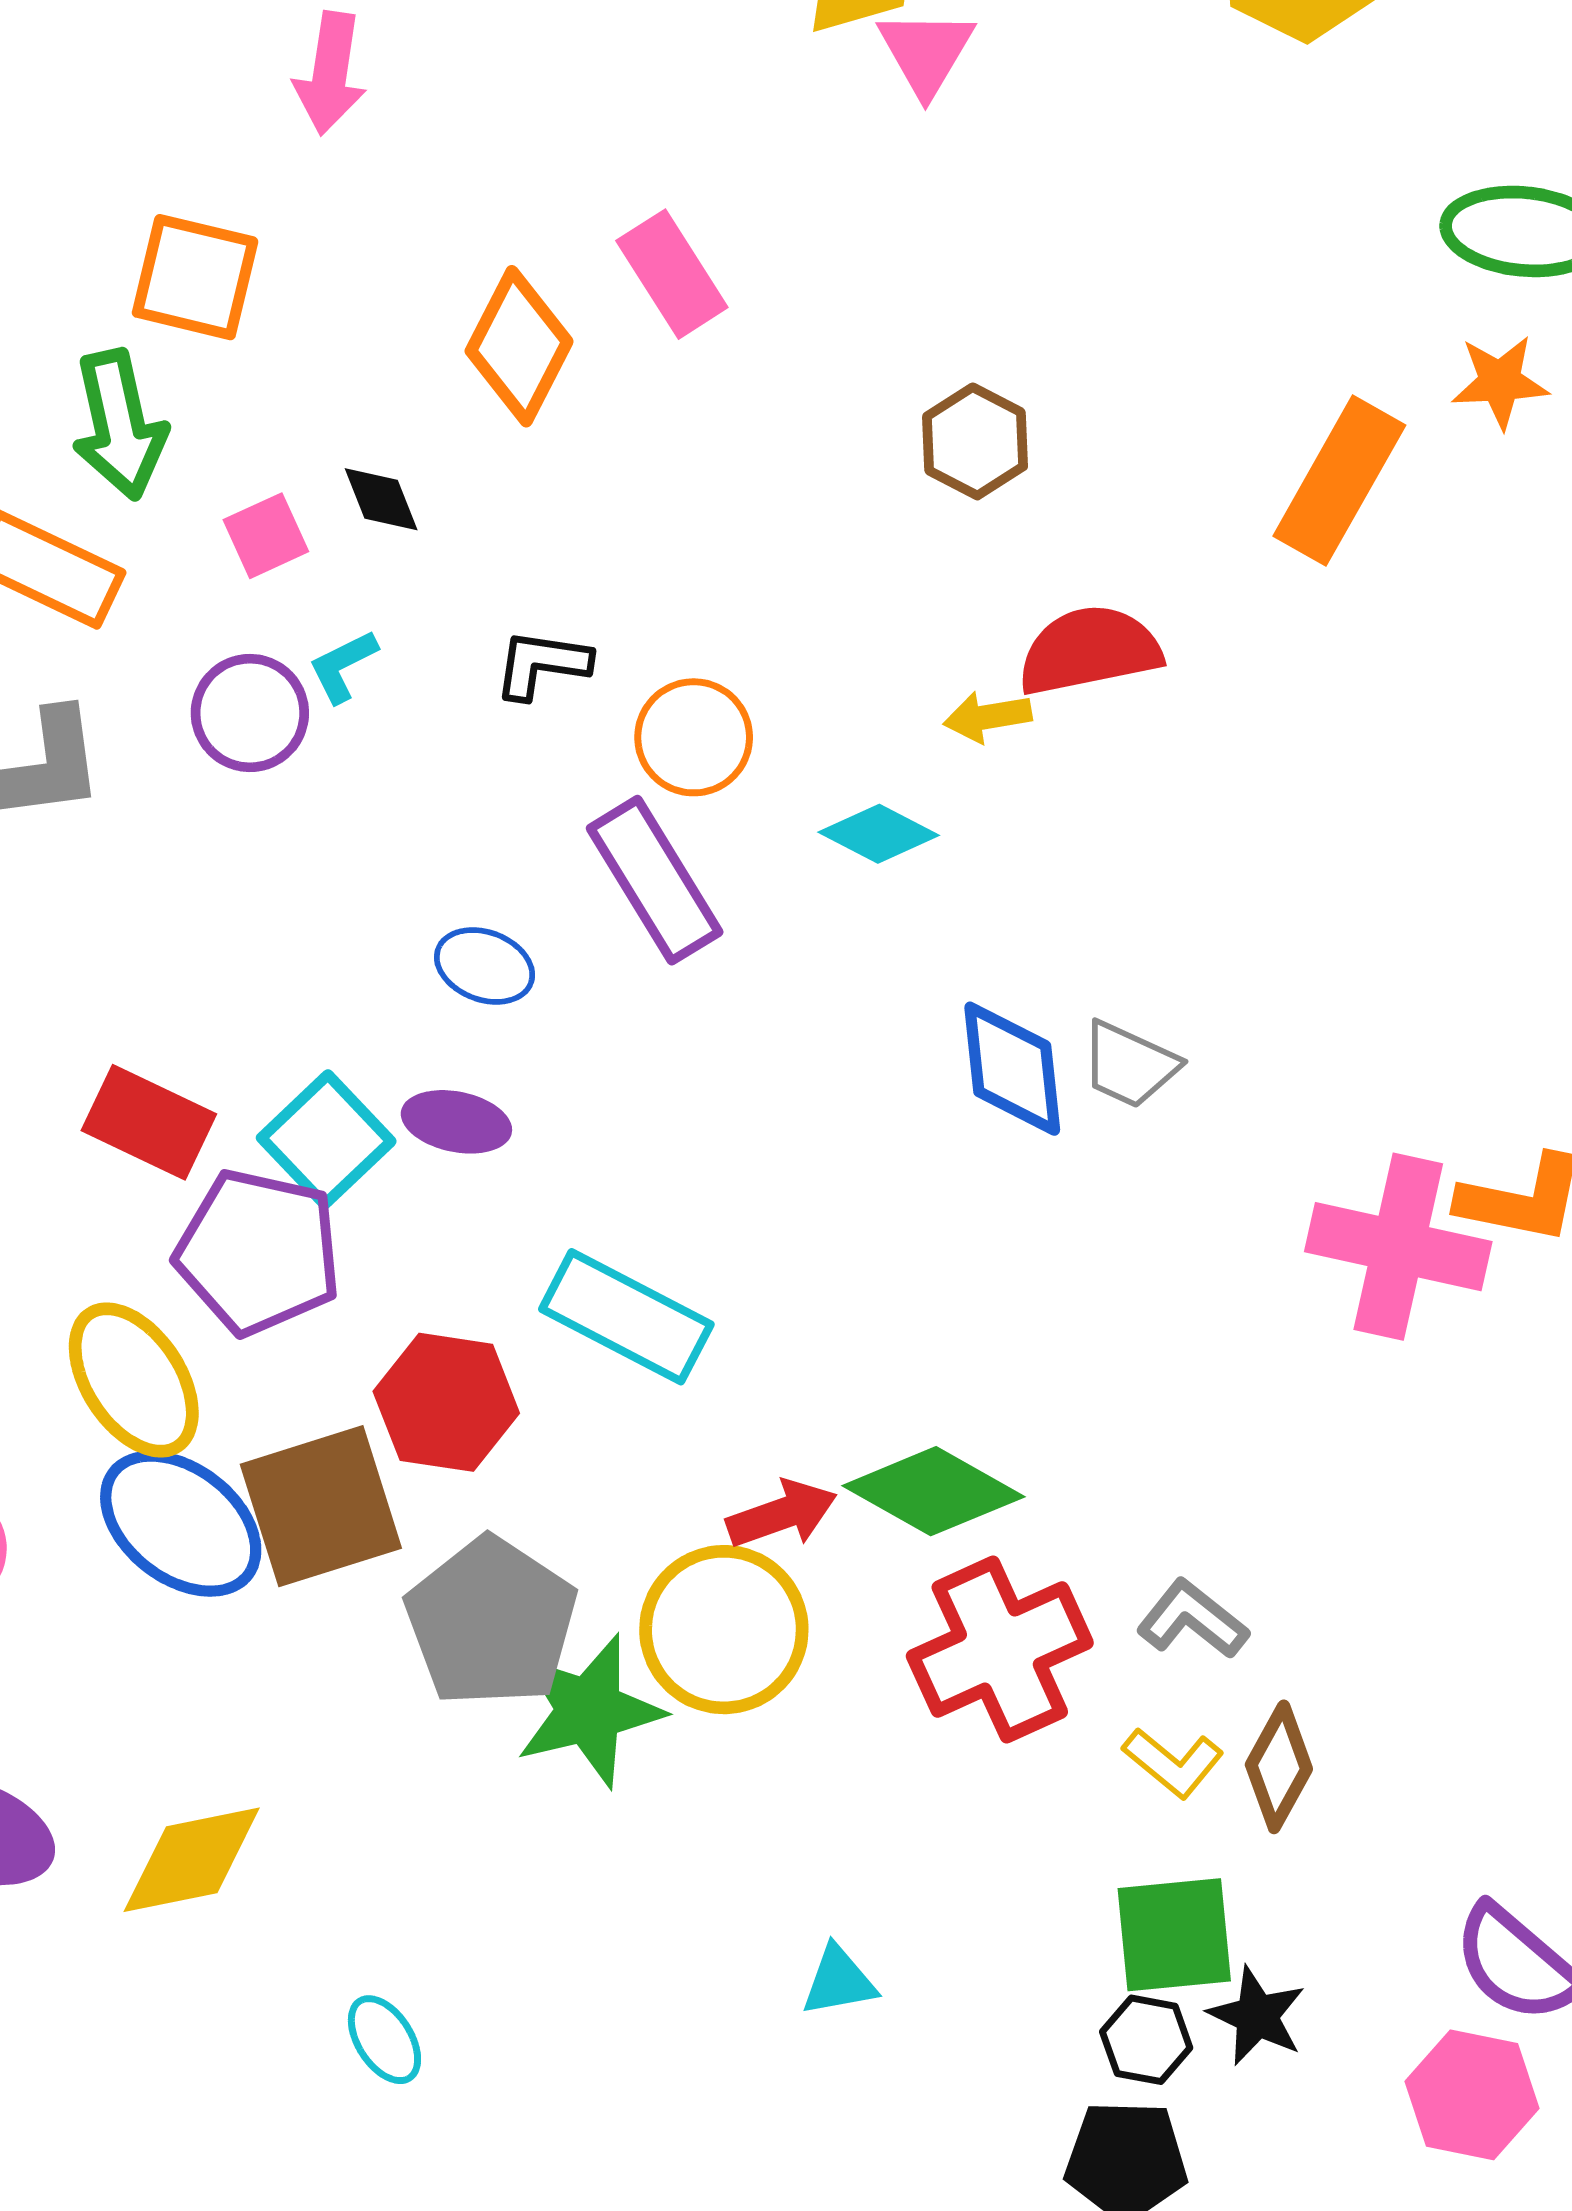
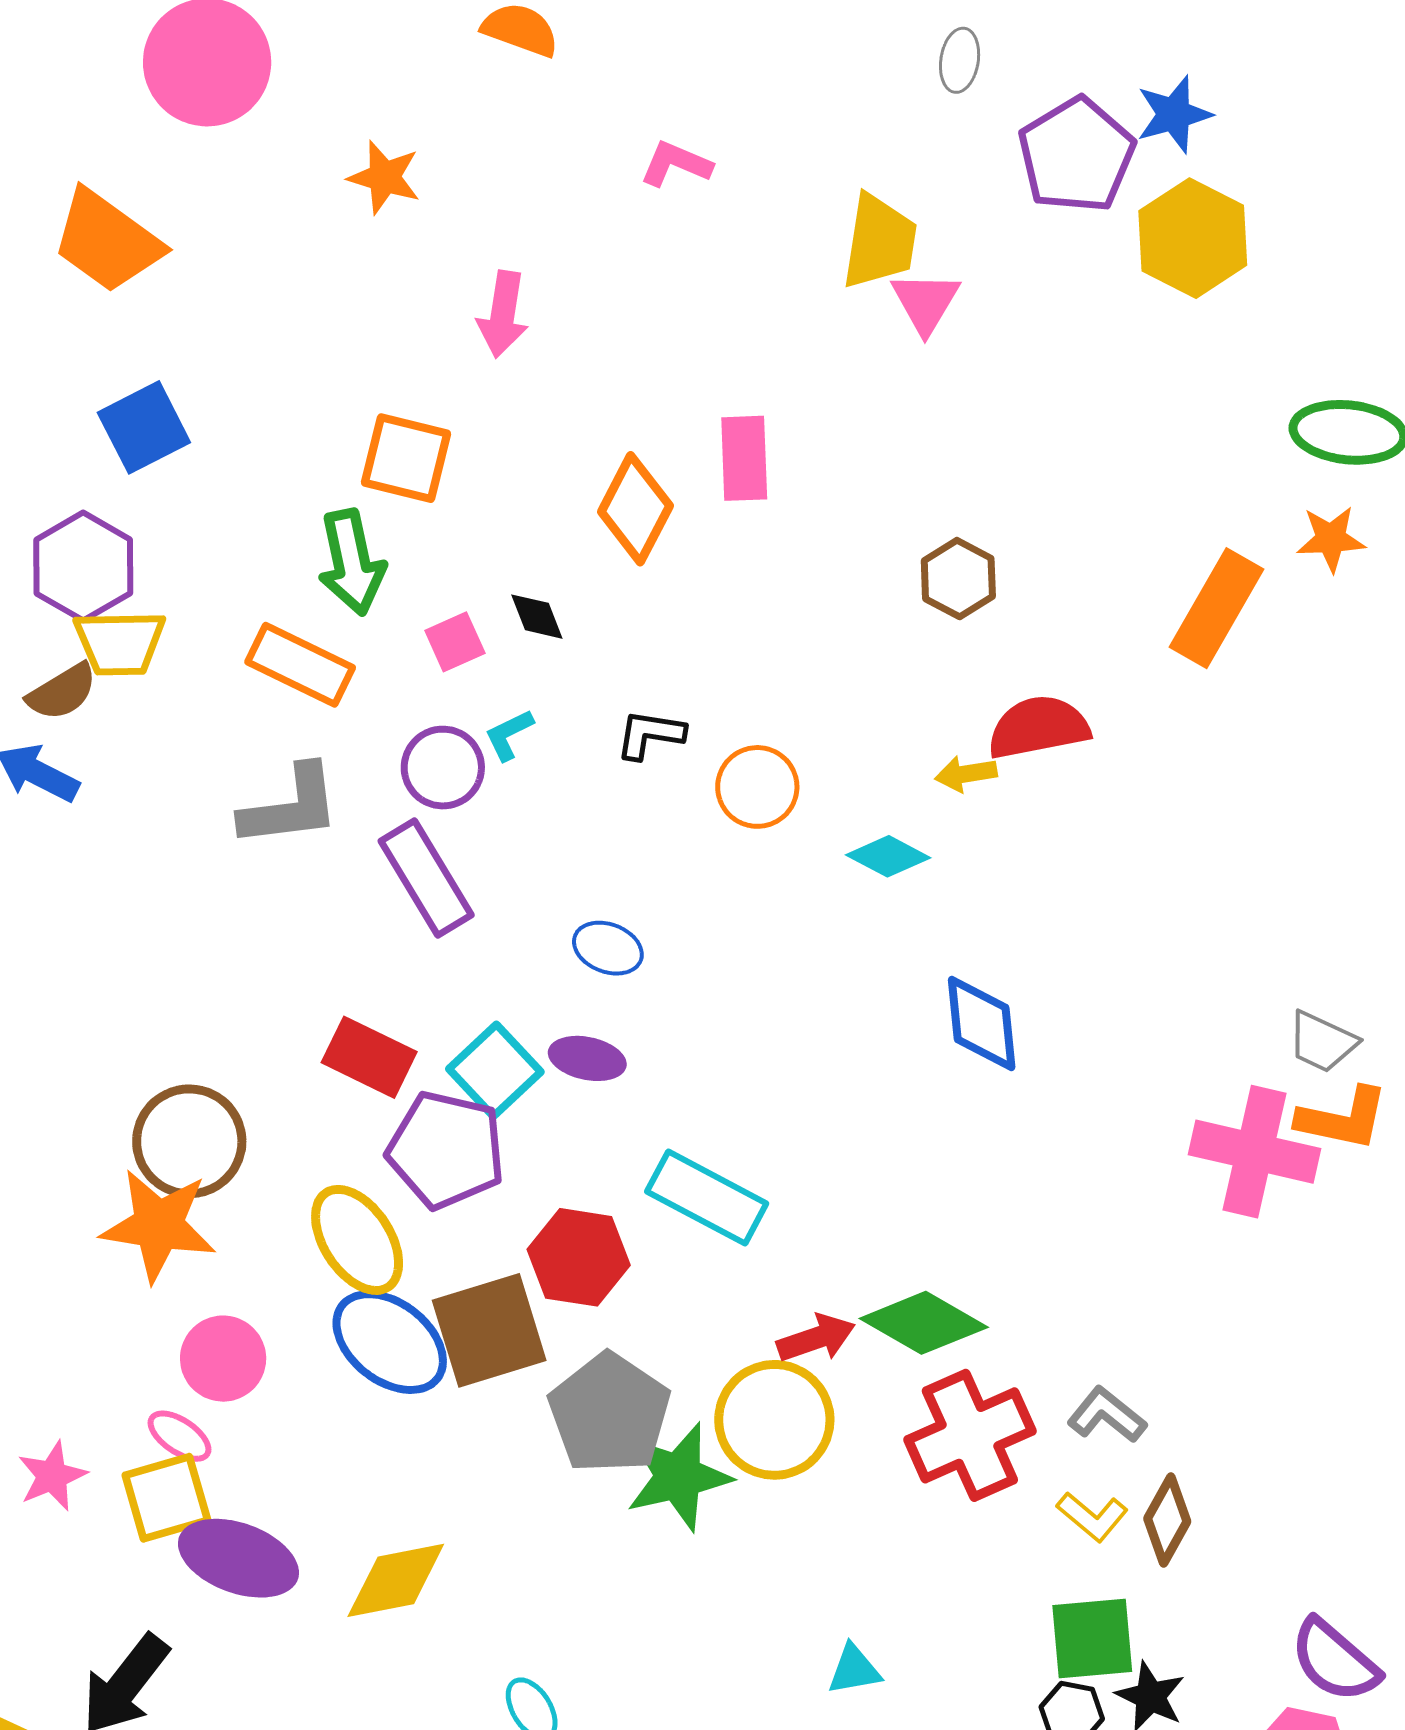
pink rectangle: (672, 274) -> (744, 458), turned 30
purple rectangle: (655, 880) -> (426, 878), moved
gray trapezoid: (1129, 1065) -> (1322, 1042), moved

